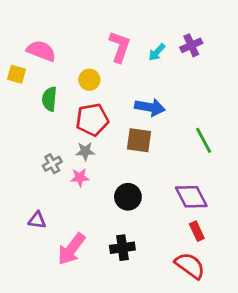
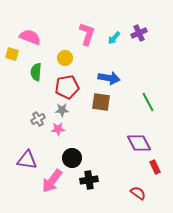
black circle: (128, 197) -> (72, 158), moved
purple triangle: (37, 220) -> (27, 160), size x1.5
red rectangle: (197, 231) -> (155, 167), moved
red semicircle: (190, 266) -> (138, 193), size x0.7

